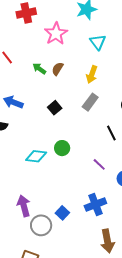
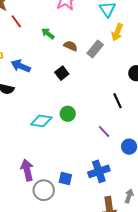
brown semicircle: (58, 69) -> (71, 46), moved, turned 80
yellow arrow: (92, 74) -> (117, 32), moved
gray rectangle: (90, 102) -> (95, 49), moved
blue square: (62, 213) -> (65, 178), turned -32

